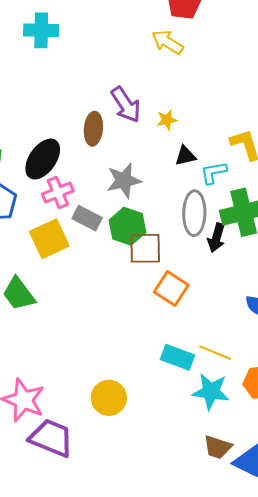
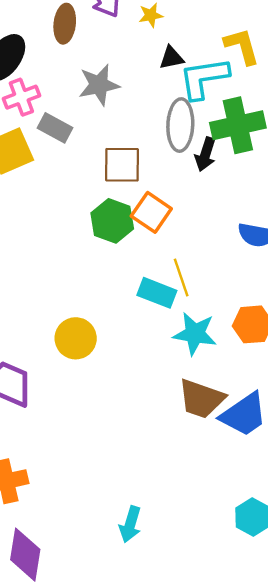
cyan L-shape: (214, 173) -> (204, 78), size x1.6
green hexagon: (127, 226) -> (112, 221), moved
yellow line: (215, 353) -> (181, 278), moved, turned 48
brown trapezoid: (218, 447) -> (201, 399), size x1.4

